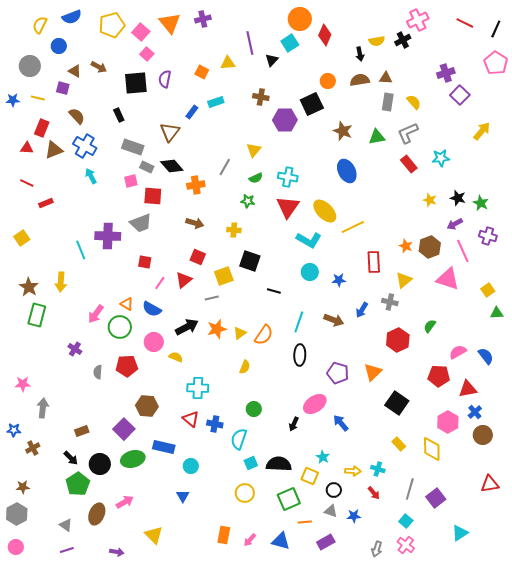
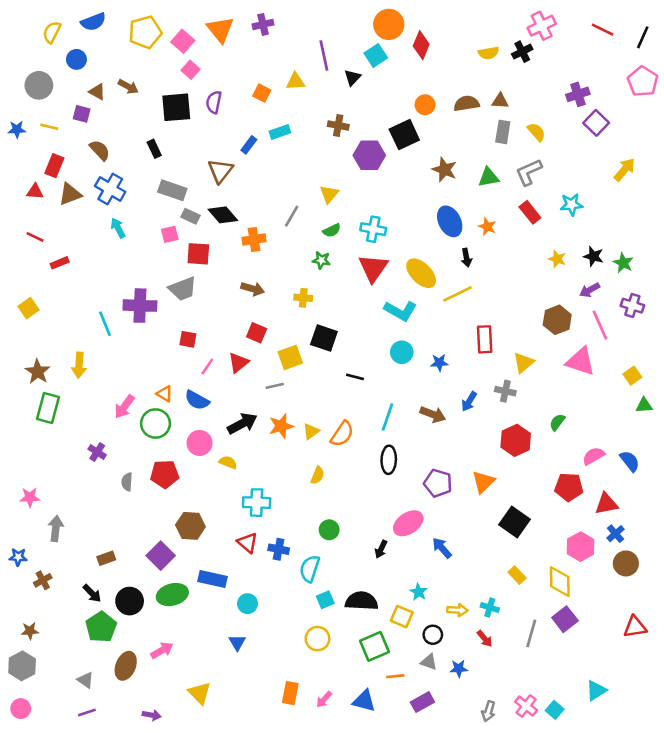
black arrow: (360, 54) -> (466, 258), moved
orange star: (406, 246) -> (487, 227), moved
purple square: (436, 498) -> (565, 619), moved
cyan square: (406, 521) -> (555, 710), moved

